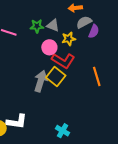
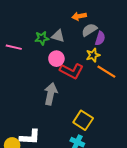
yellow star: (69, 39) -> (93, 55), moved
yellow square: (56, 76) -> (83, 120), moved
orange line: (97, 76) -> (106, 72), moved, turned -36

